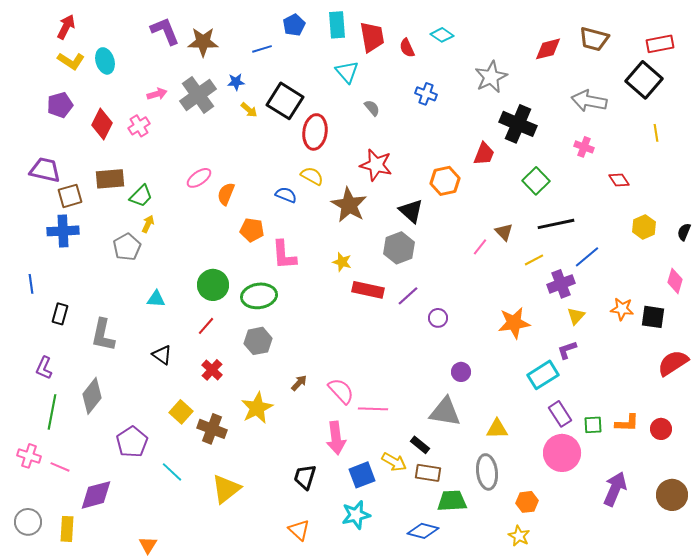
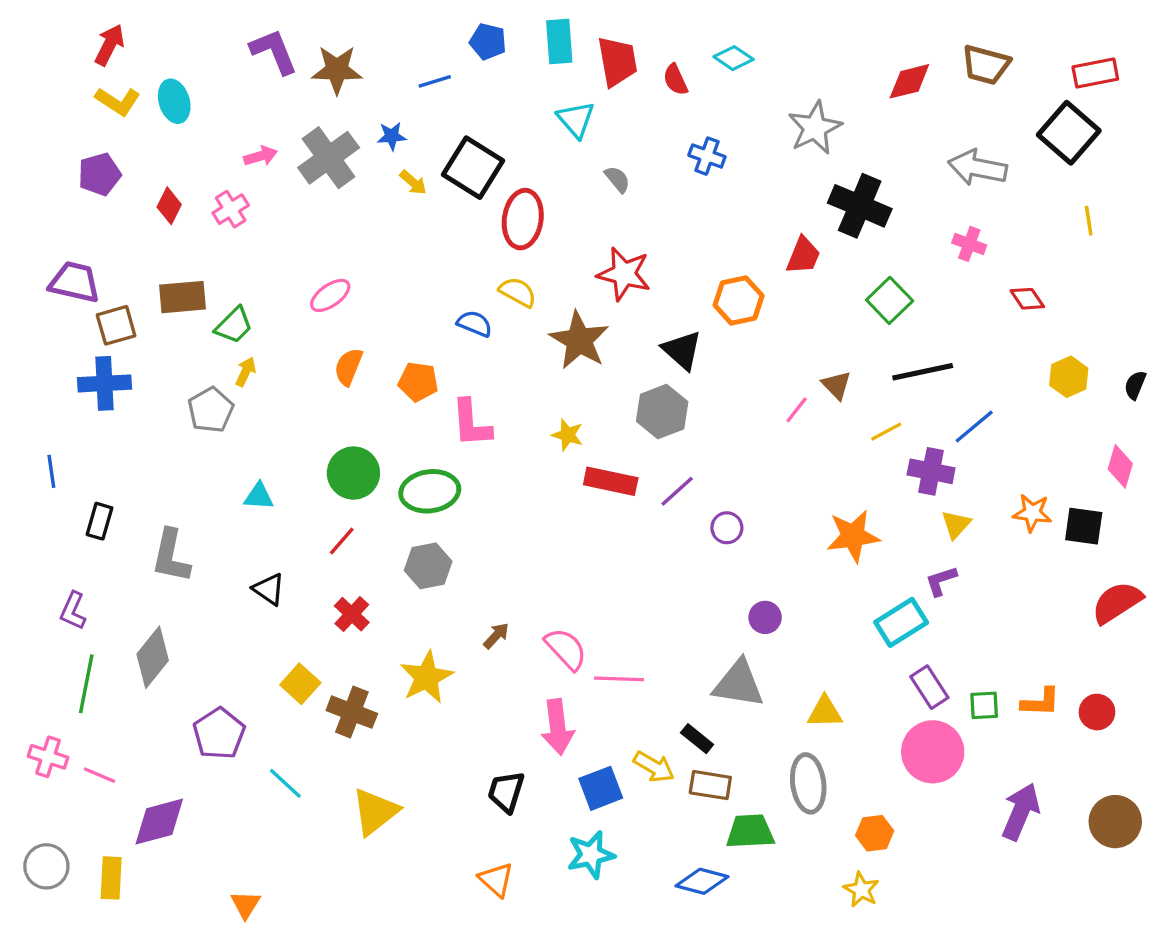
blue pentagon: (294, 25) -> (488, 41), turned -30
red diamond: (102, 124) -> (169, 206), size x0.7
orange semicircle: (226, 194) -> (348, 367), moved
purple cross: (561, 284) -> (931, 471), turned 32

